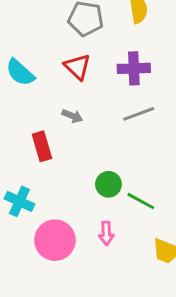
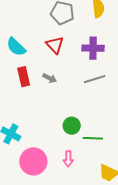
red rectangle: (42, 146) -> (24, 77), moved
green line: (141, 201) -> (93, 138), turned -30

